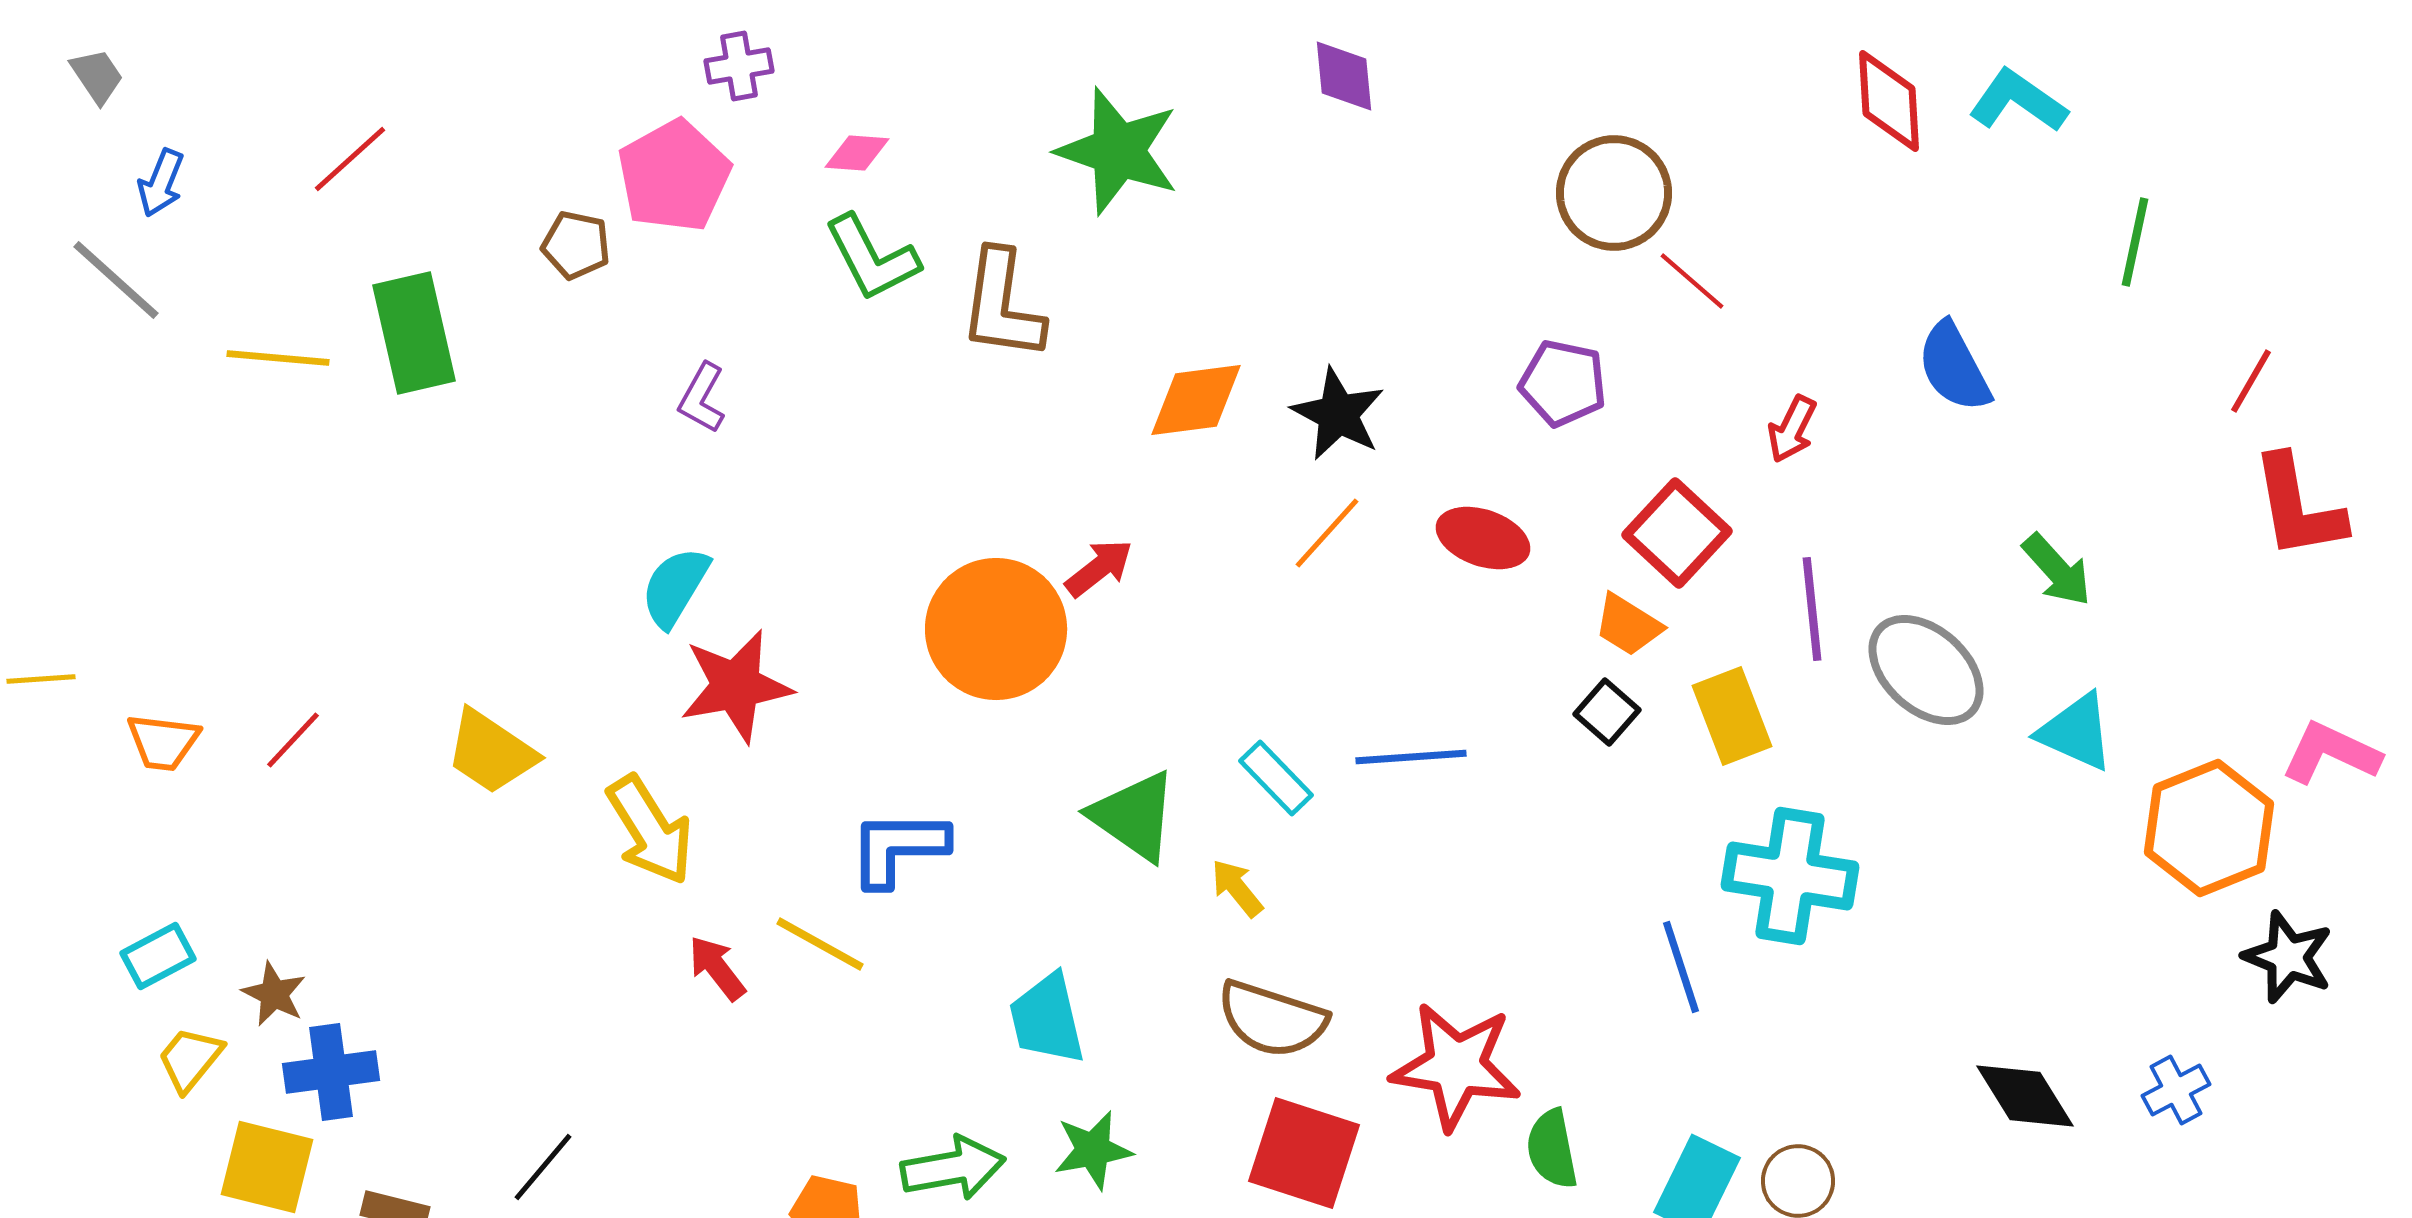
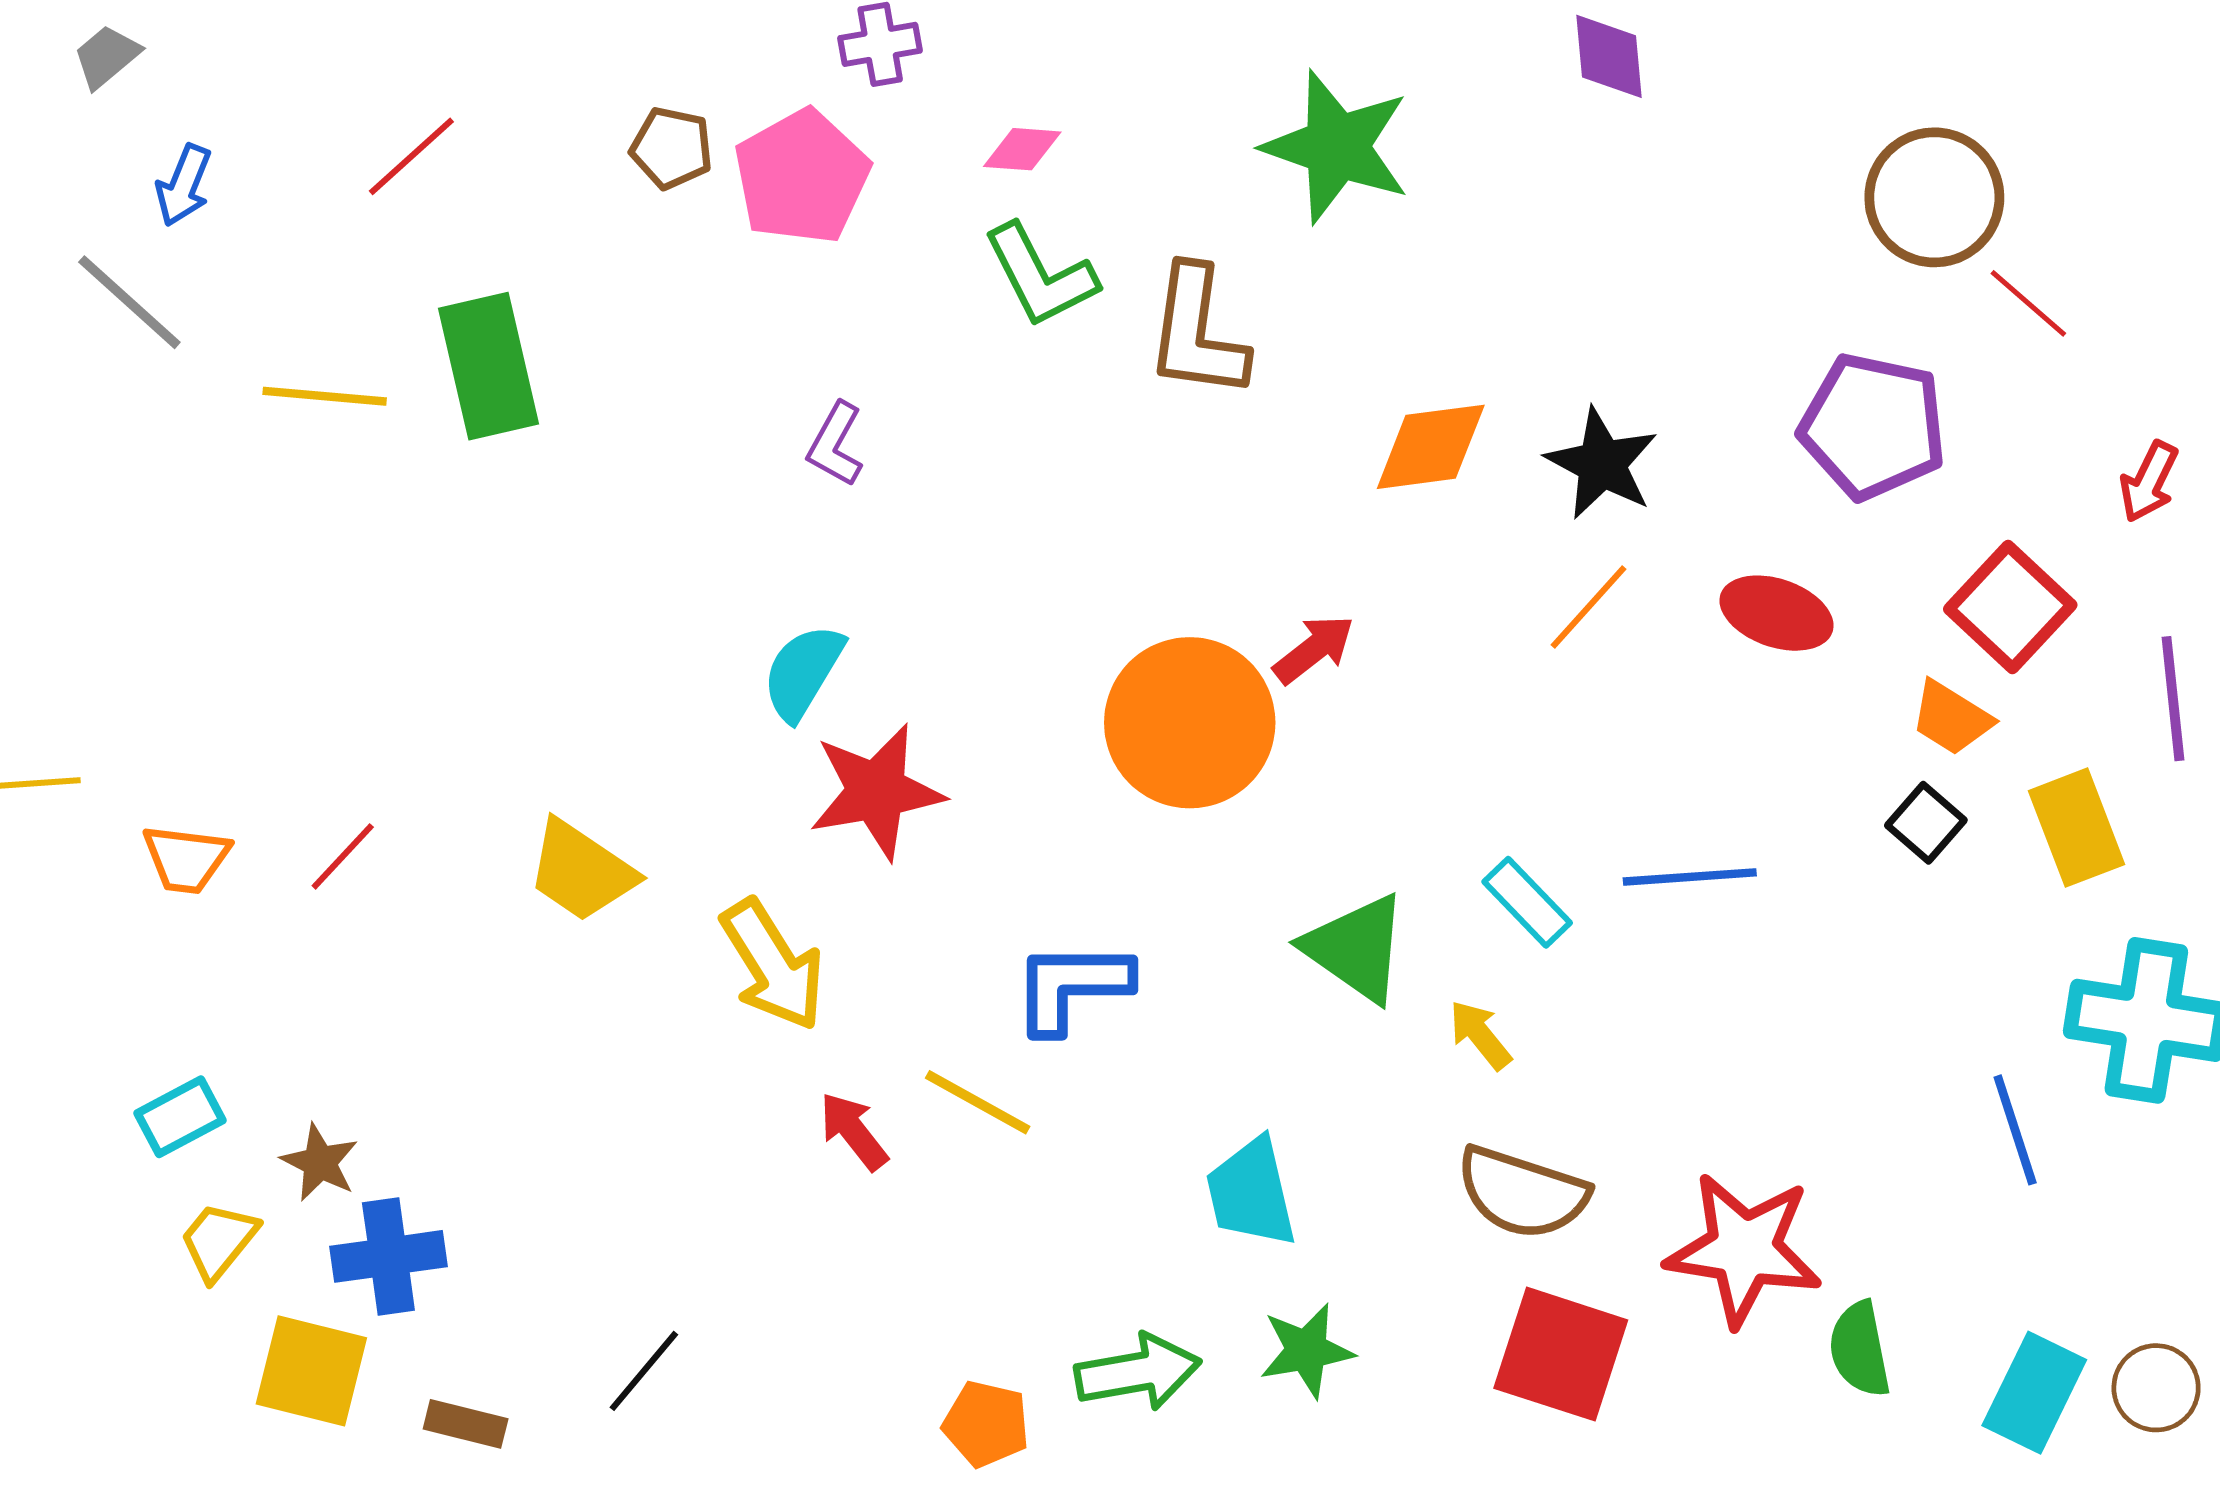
gray trapezoid: (97, 76) -> (107, 56), turned -96
brown pentagon: (576, 245) -> (672, 148), moved
purple pentagon: (1563, 383) -> (1873, 426), size x1.4

